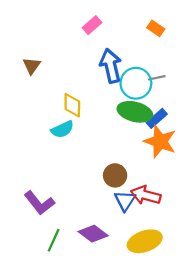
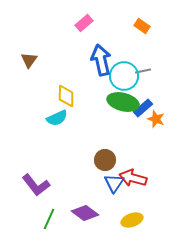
orange star: (160, 141) -> (156, 119), moved, size x0.6
yellow ellipse: (145, 241) -> (132, 220), size x0.7

